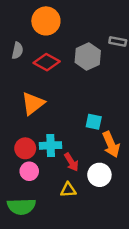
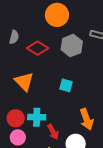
orange circle: (46, 21) -> (57, 15), moved
orange triangle: (33, 103) -> (24, 82), turned -40
cyan square: (94, 122) -> (66, 85), moved

